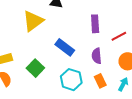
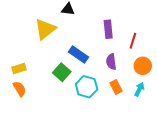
red line: (119, 36) -> (133, 41), turned -42
green square: (35, 68) -> (62, 72), moved

